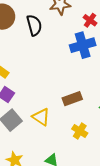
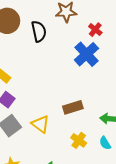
blue cross: (83, 45) -> (86, 54), turned -30

